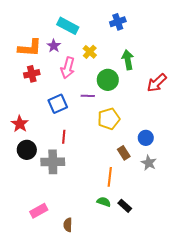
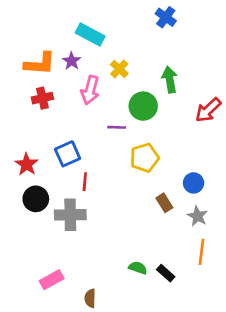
blue cross: (118, 22) -> (166, 17), moved, turned -35
blue square: (58, 104) -> (68, 154), moved
orange line: (110, 177) -> (202, 252), moved

